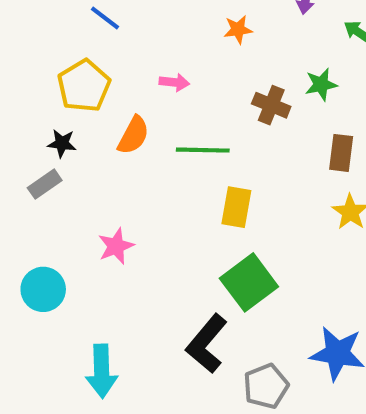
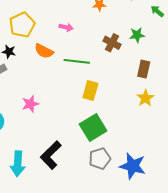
orange semicircle: (133, 135) -> (44, 51), turned 84
black L-shape: (207, 344) -> (51, 155), moved
gray pentagon: (266, 386) -> (100, 159), moved

